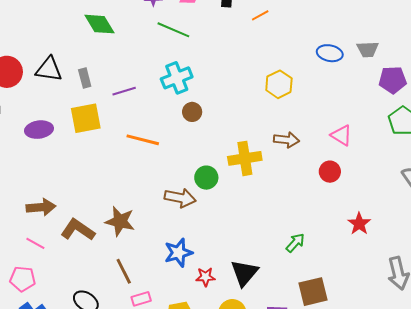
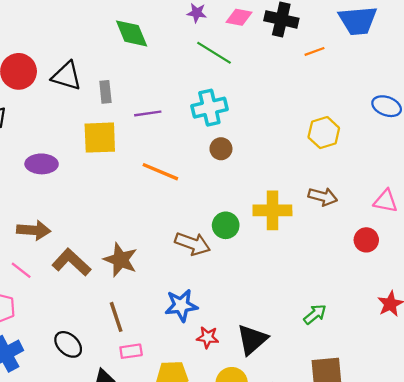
purple ellipse: (39, 130) -> (42, 164), moved
pink triangle: (341, 135) -> (386, 201), turned -30

